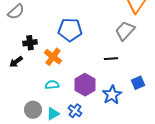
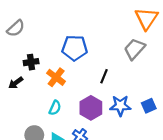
black line: (111, 59) -> (104, 76), moved, turned -64
cyan semicircle: (52, 85) -> (55, 108), turned 120
blue star: (112, 95) -> (120, 106), moved, turned 30

